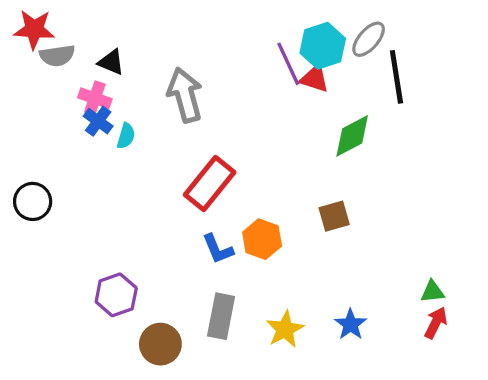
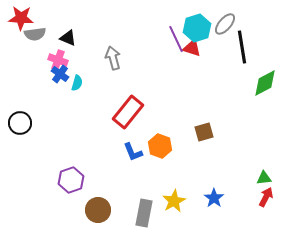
gray arrow: (185, 95) -> (113, 58), size x0.7
green diamond: (352, 136) -> (265, 83), moved
gray rectangle: (221, 316) -> (144, 213), moved

